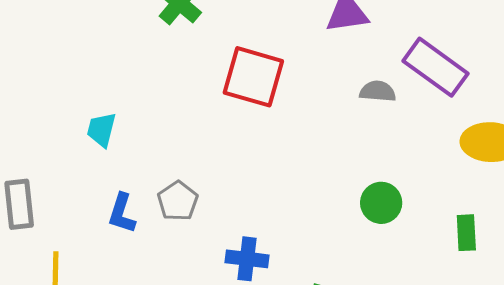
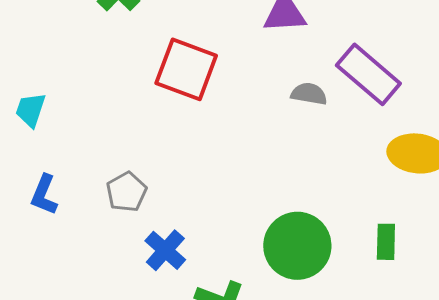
gray pentagon: (178, 201) -> (126, 192), moved
green circle: (381, 203) -> (297, 246), moved, size x1.6
blue cross: (247, 259) -> (165, 250), turned 30

